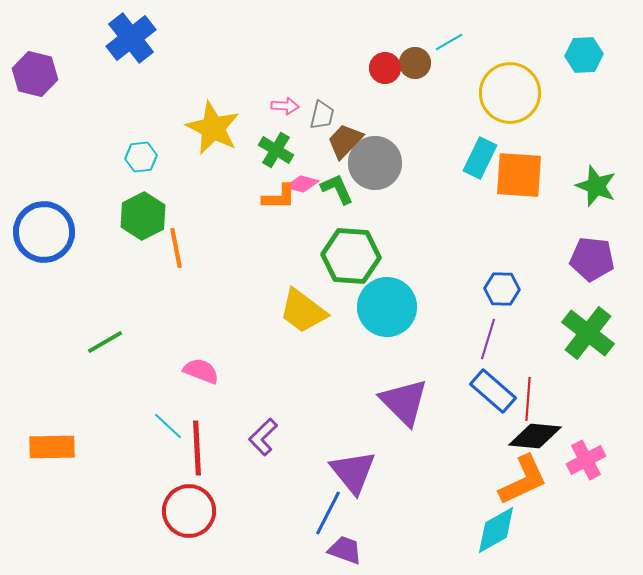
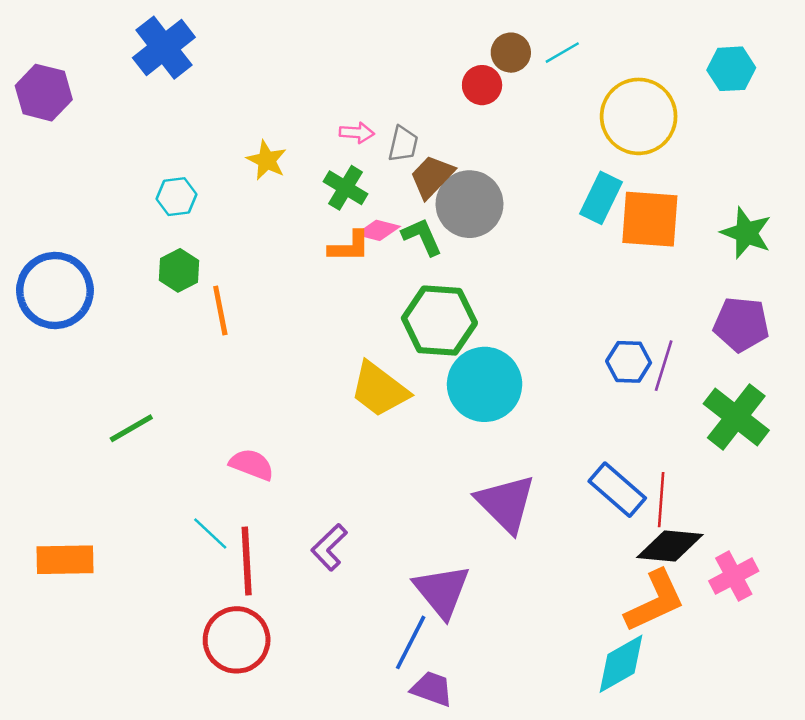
brown circle: (415, 63) -> (511, 53), moved
yellow star: (213, 128) -> (267, 160), size x0.6
green hexagon: (143, 216) -> (179, 270), size x0.7
purple line: (488, 339) -> (664, 366), moved

